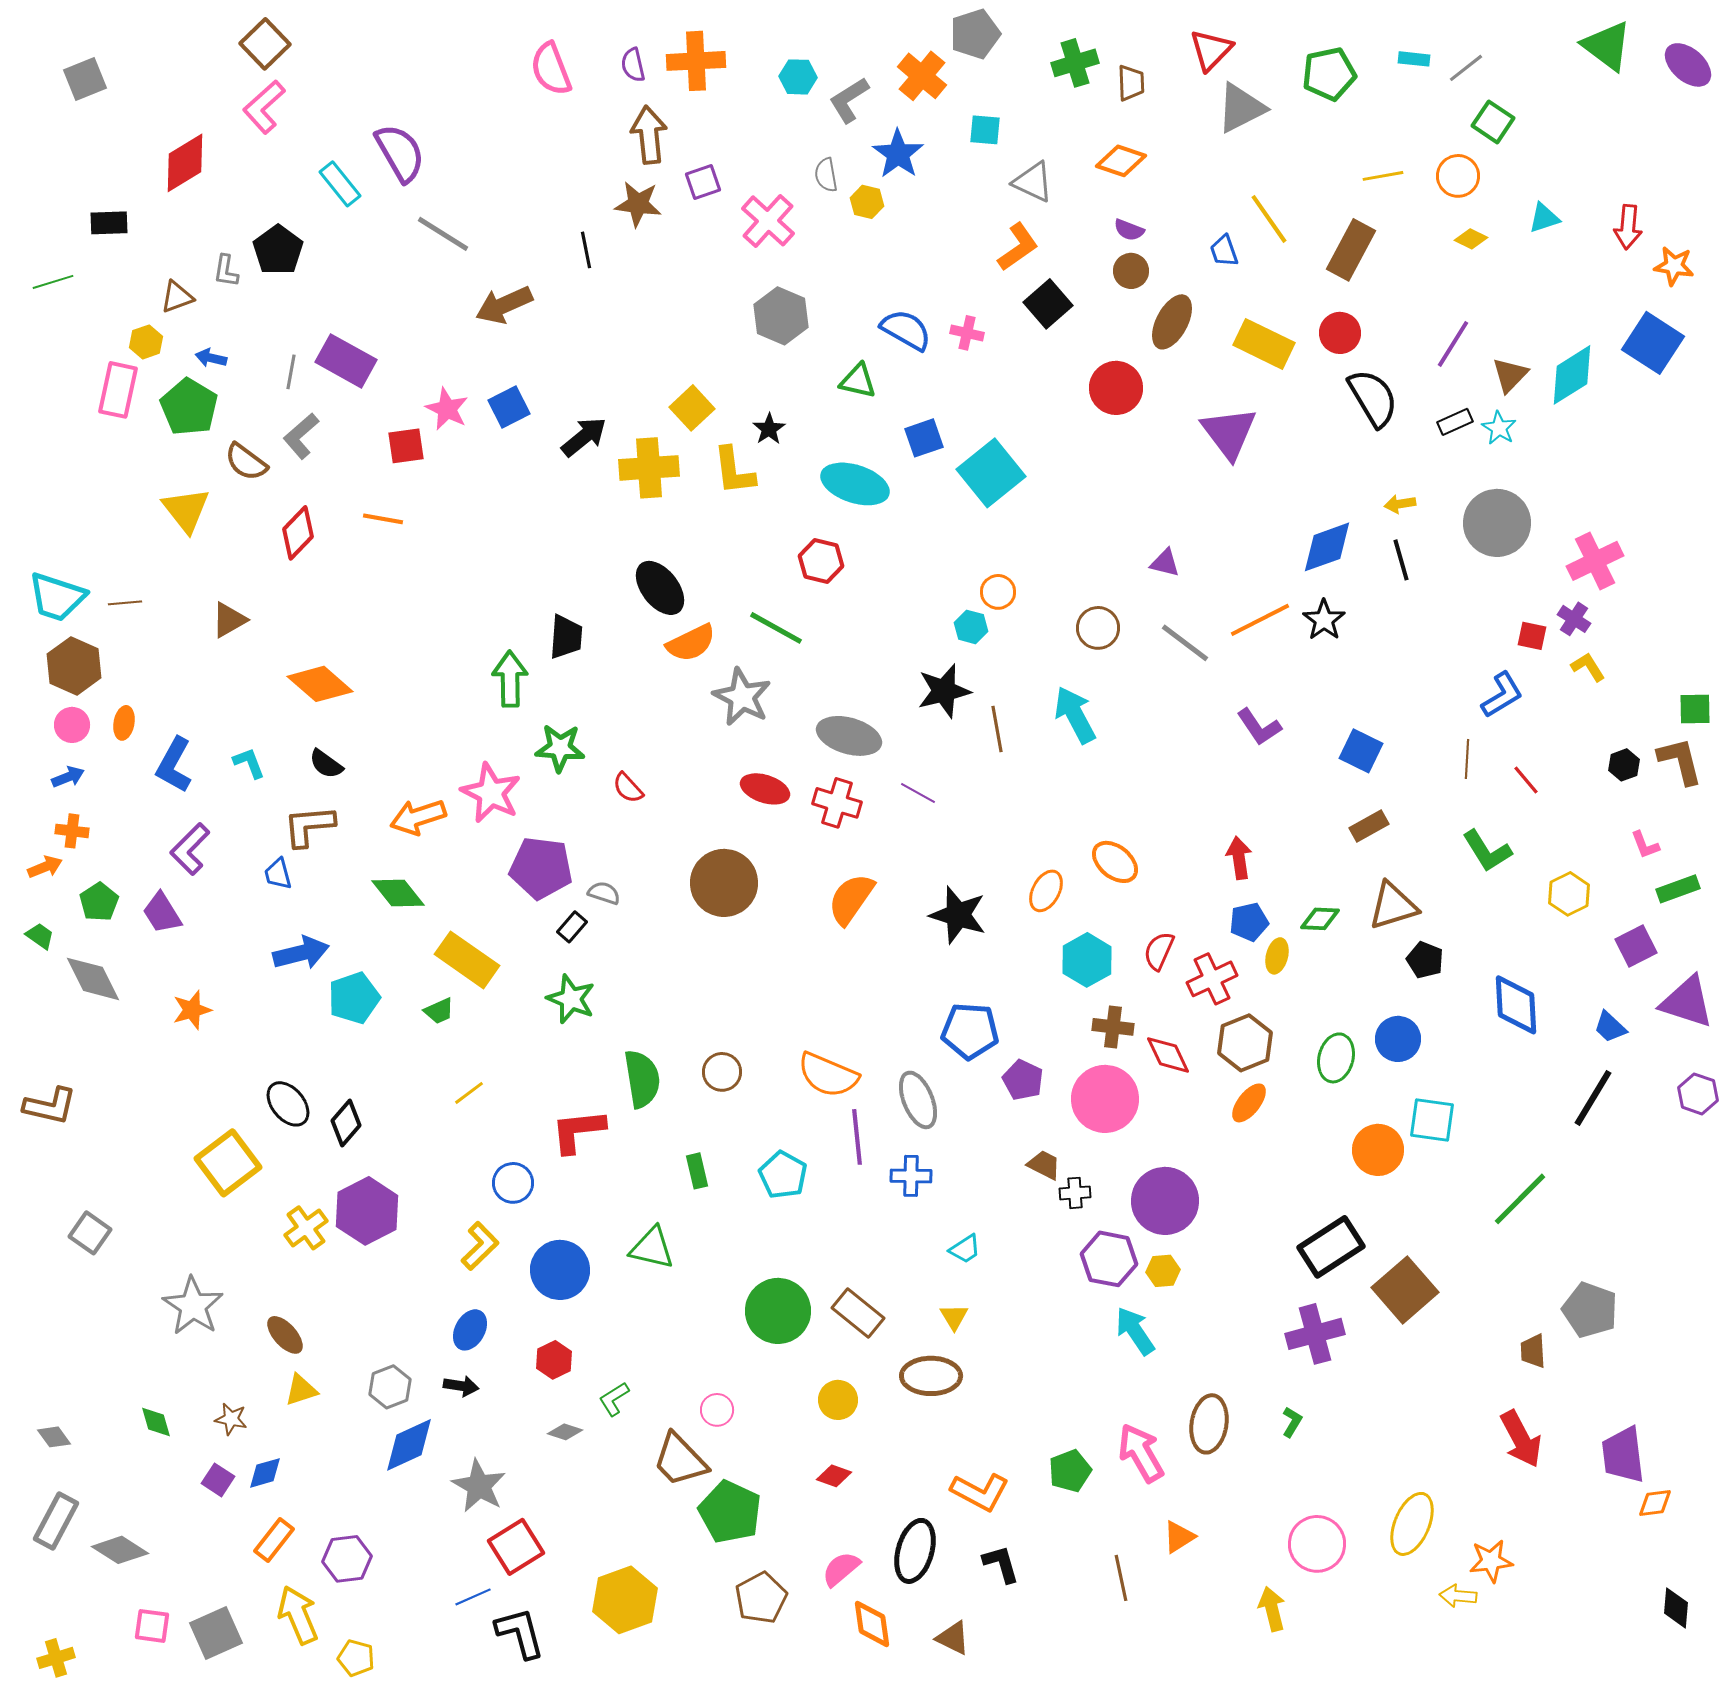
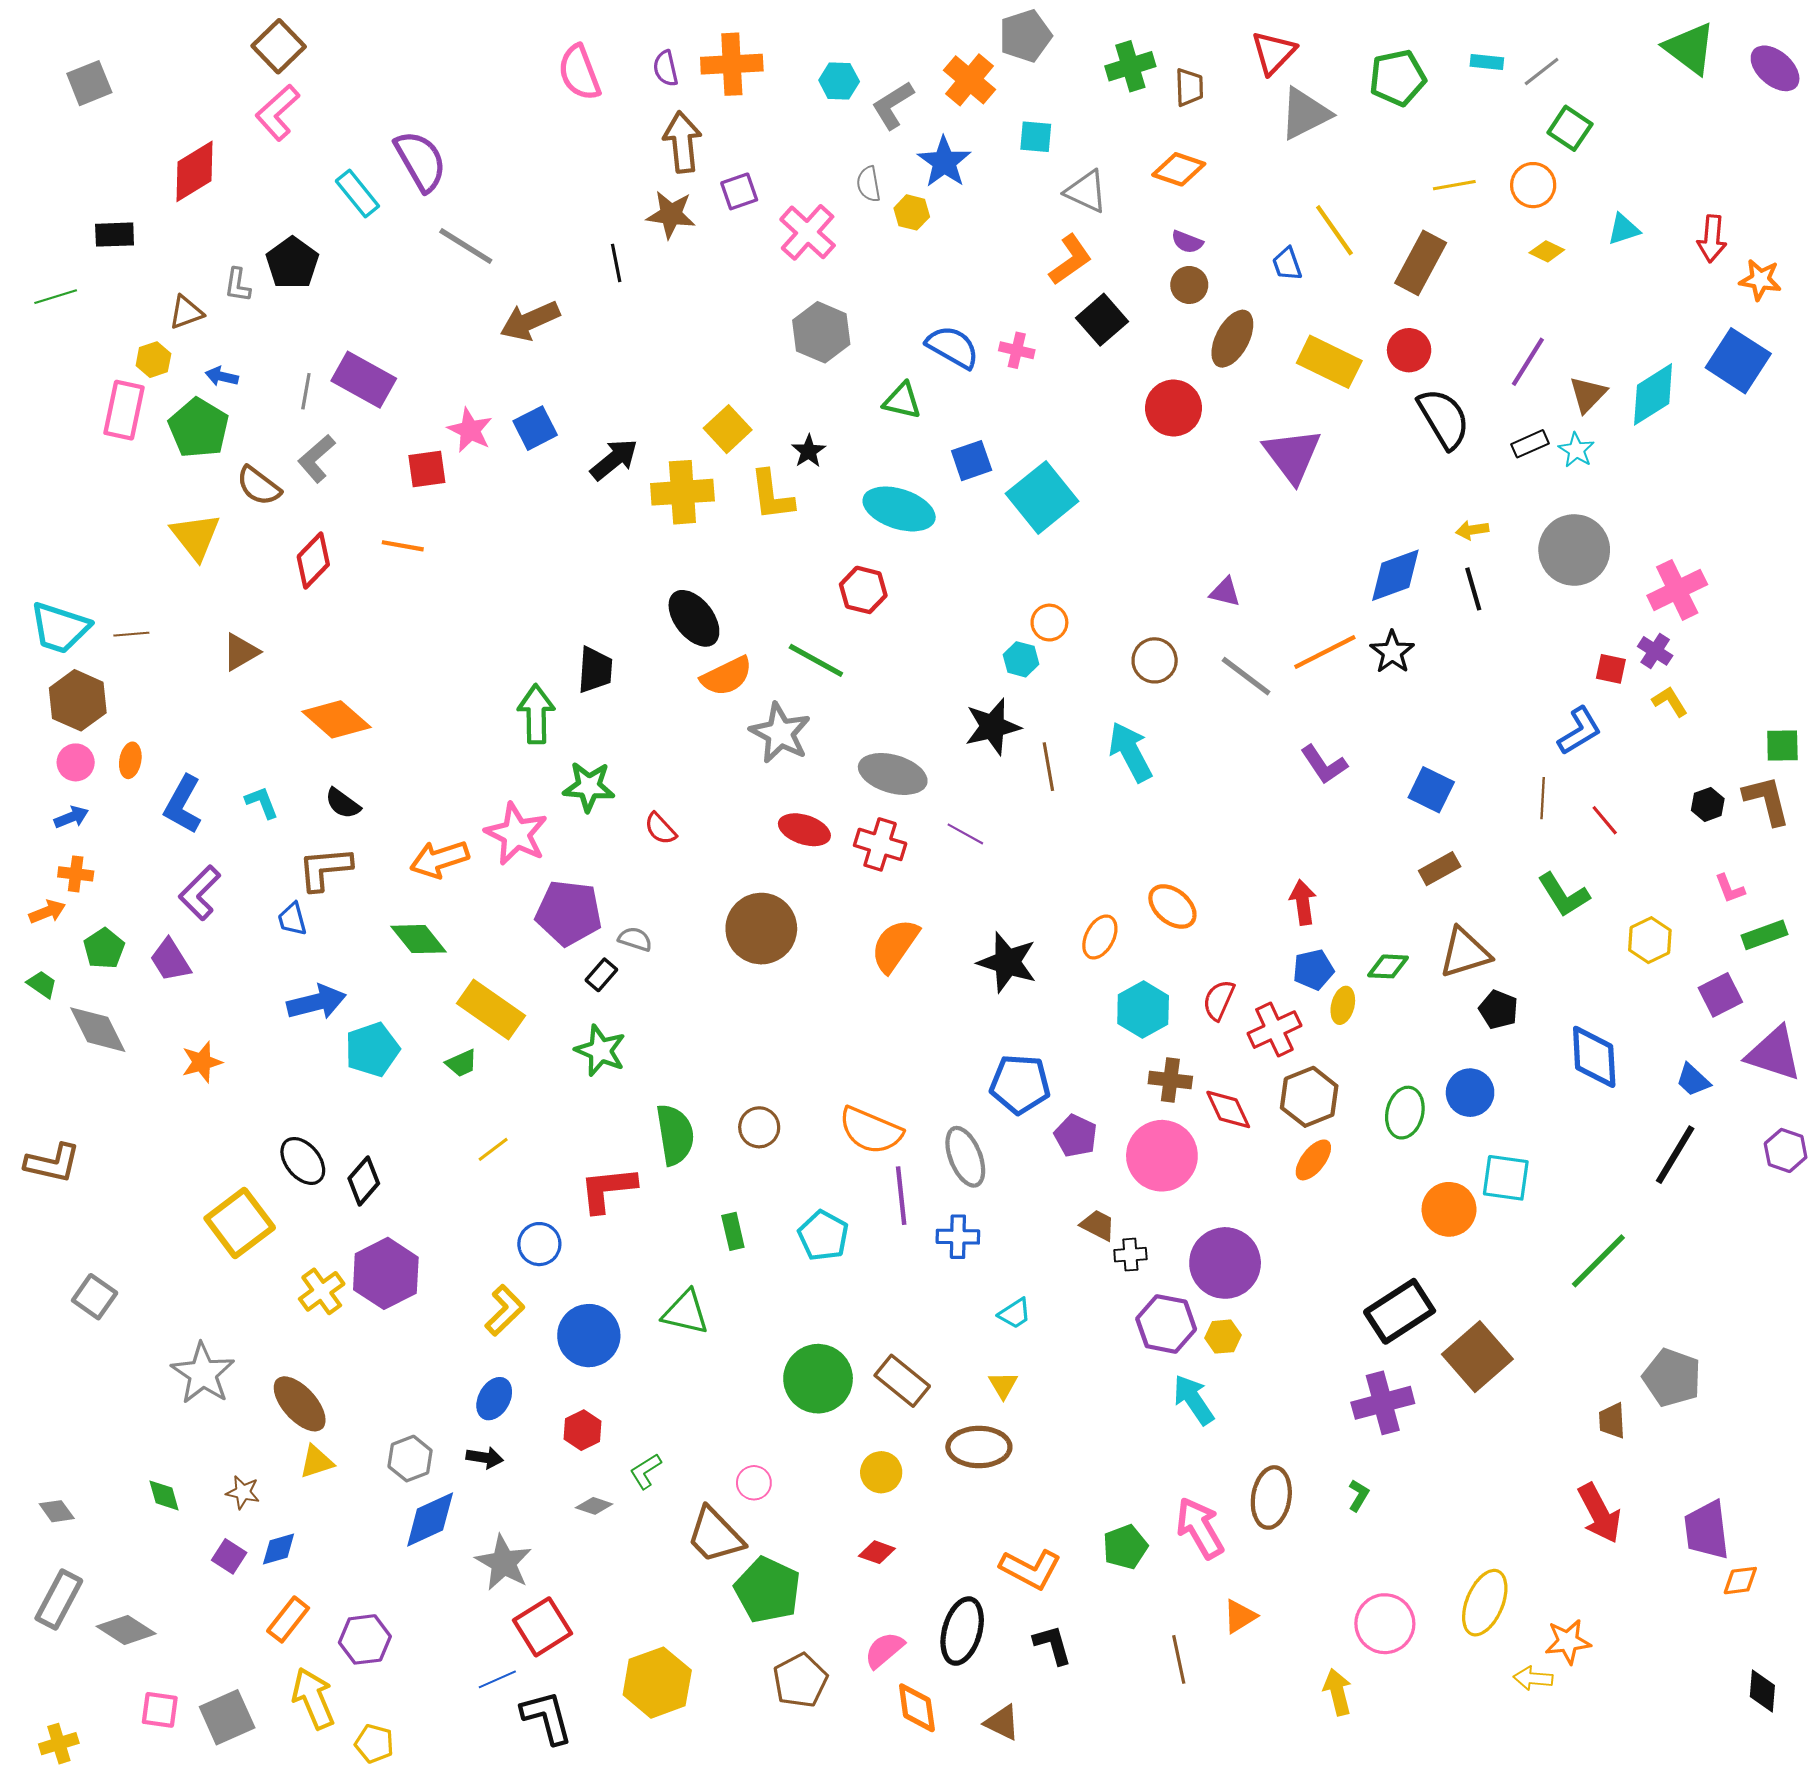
brown ellipse: (285, 1335) -> (300, 1404), size x1.4

